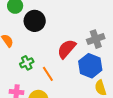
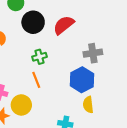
red semicircle: (67, 49) -> (64, 25), moved
green cross: (27, 63) -> (39, 57), moved

